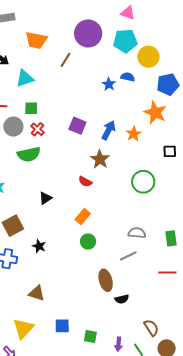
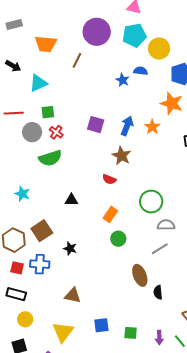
green circle: (143, 182) -> (151, 202), moved
black triangle: (45, 198) -> (71, 200), turned 40
black semicircle: (122, 299) -> (158, 292), turned 104

